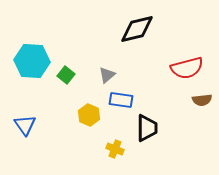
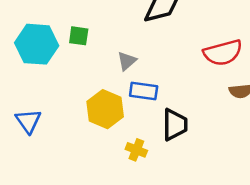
green square: (66, 75) -> (79, 36), moved, turned -30
yellow hexagon: (89, 115) -> (105, 109), size x1.4

